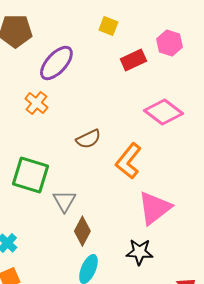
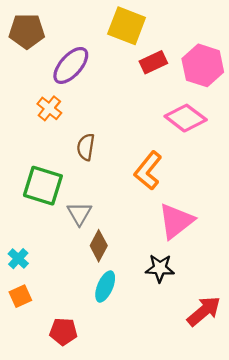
yellow square: (108, 26) -> (127, 26), size x1.8
pink hexagon: (169, 43) -> (203, 65), moved, size x1.5
brown semicircle: (88, 139) -> (86, 147), moved, turned 125

